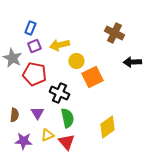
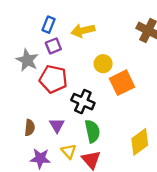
yellow arrow: (59, 45) -> (83, 31), moved
yellow triangle: (47, 135) -> (69, 151), turned -48

